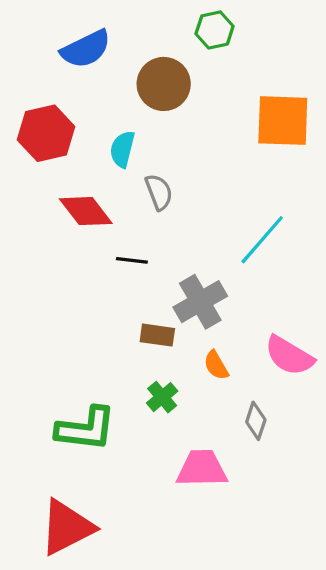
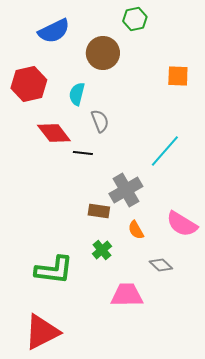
orange square: (283, 121) -> (178, 76), size x0.6
black line: (132, 260) -> (83, 153), moved
gray diamond: (256, 421) -> (161, 265), turned -65

